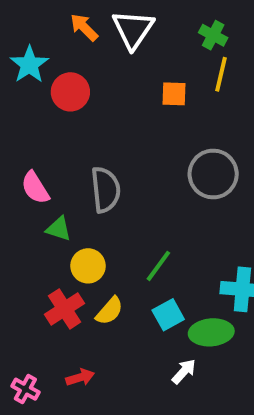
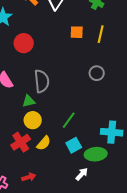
yellow line: (221, 74) -> (101, 34), moved
red circle: (70, 92) -> (24, 43), moved
gray circle: (213, 174) -> (97, 73), size x0.6
green triangle: (59, 229) -> (29, 101), moved, turned -32

